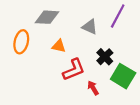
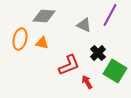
orange triangle: (59, 46) -> (42, 43), moved

